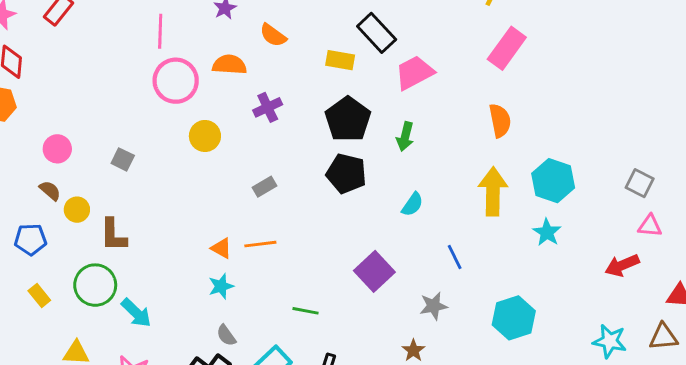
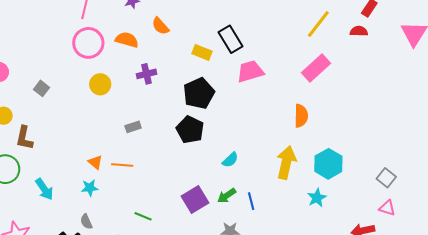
green arrow: (405, 137) -> (227, 196), moved, turned 30
cyan arrow: (136, 313) -> (44, 189), moved

